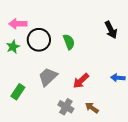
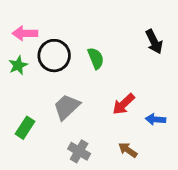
blue arrow: (118, 78) -> (155, 119), moved
red arrow: (81, 81) -> (124, 104), moved
gray cross: (66, 107) -> (79, 151), moved

